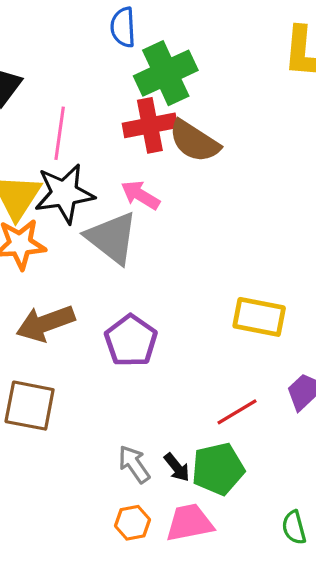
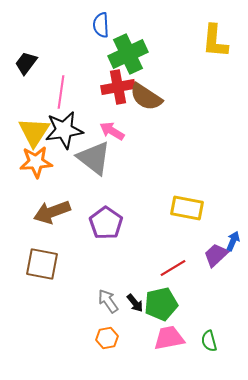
pink trapezoid: (189, 523) -> (169, 338), moved

